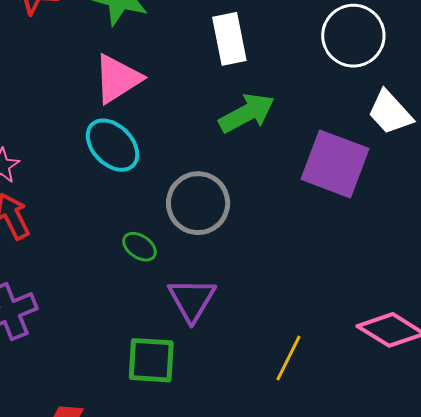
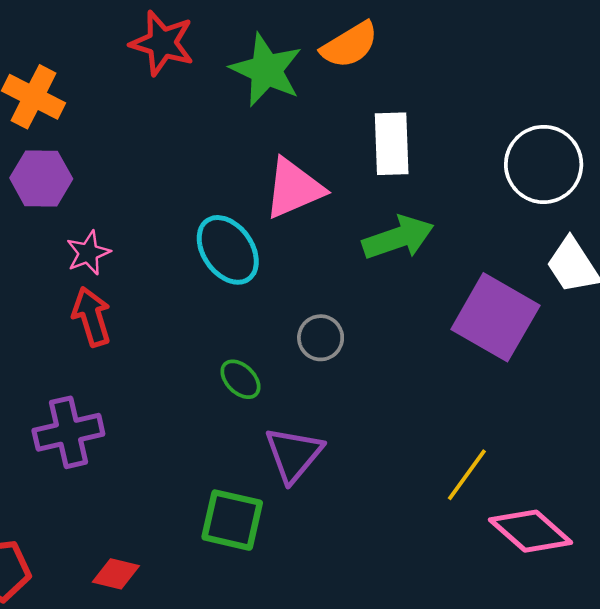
pink triangle: (118, 79) -> (294, 188), moved
gray circle: (198, 203) -> (321, 338), size x0.6
yellow line: (288, 358) -> (467, 475), moved

